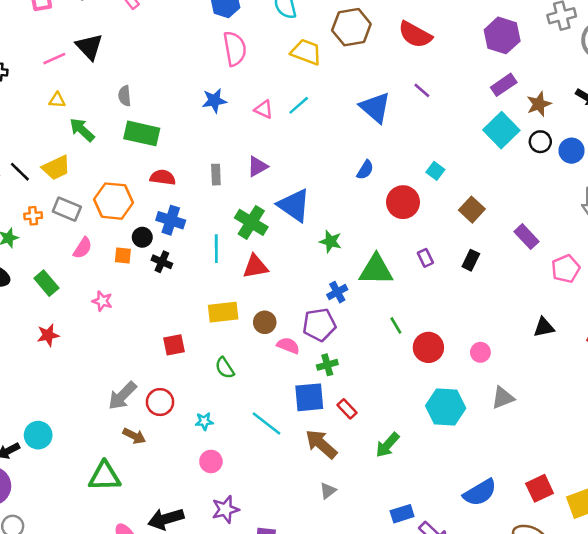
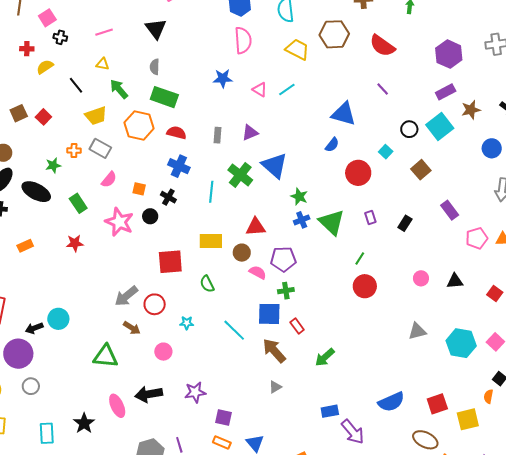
black triangle: (89, 47) -> (156, 29), moved
blue triangle: (375, 108) -> (344, 114), moved, turned -32
black circle: (540, 142) -> (409, 129), moved
black line: (20, 172) -> (76, 85), moved
orange hexagon: (114, 201) -> (139, 125), moved
brown square: (472, 210) -> (421, 170), moved
black circle: (142, 237) -> (150, 216), moved
red triangle: (255, 267) -> (256, 227), moved
green triangle: (376, 270) -> (332, 222), turned 36
blue cross: (337, 292) -> (302, 220), moved
pink star: (102, 301) -> (119, 222), size x1.8
green line: (396, 325) -> (360, 259), moved, turned 56
red square: (174, 345) -> (170, 262), size x1.5
pink circle: (480, 352) -> (421, 278), moved
cyan hexagon: (446, 407) -> (461, 343), moved
pink circle: (211, 461) -> (163, 352), moved

